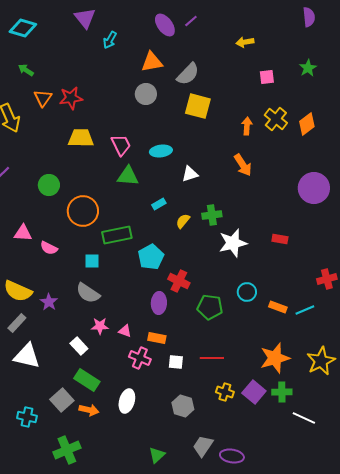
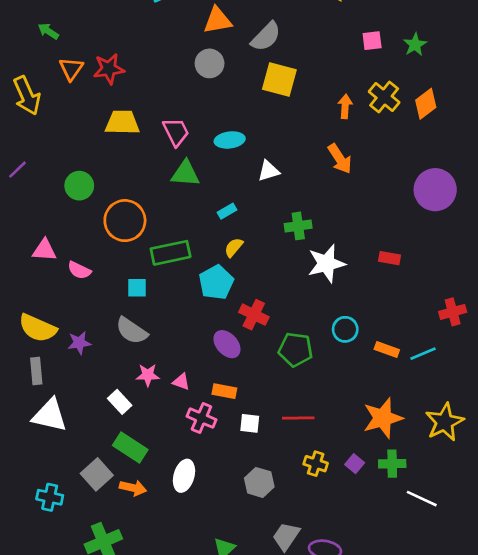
green star: (308, 68) -> (415, 45), moved
yellow semicircle: (183, 221) -> (234, 247), moved
purple star: (49, 302) -> (79, 343), turned 30
purple ellipse: (159, 303) -> (227, 344), turned -45
gray rectangle: (17, 323) -> (36, 371), turned -48
purple square: (254, 392) -> (355, 464), size x0.6

